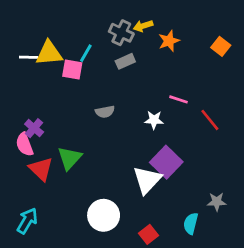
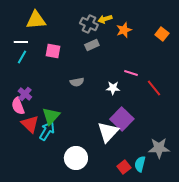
yellow triangle: (49, 53) -> (36, 20), moved
cyan line: (86, 53) -> (22, 57), moved
gray star: (217, 202) -> (159, 148), size x1.5
cyan arrow: (27, 221) -> (47, 131), moved
red square: (149, 234) -> (124, 167), moved

